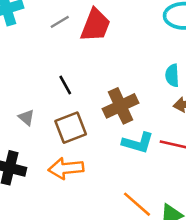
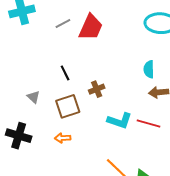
brown cross: (121, 106) -> (97, 89), moved, size x0.6
orange arrow: (66, 168) -> (63, 138), size x0.6

